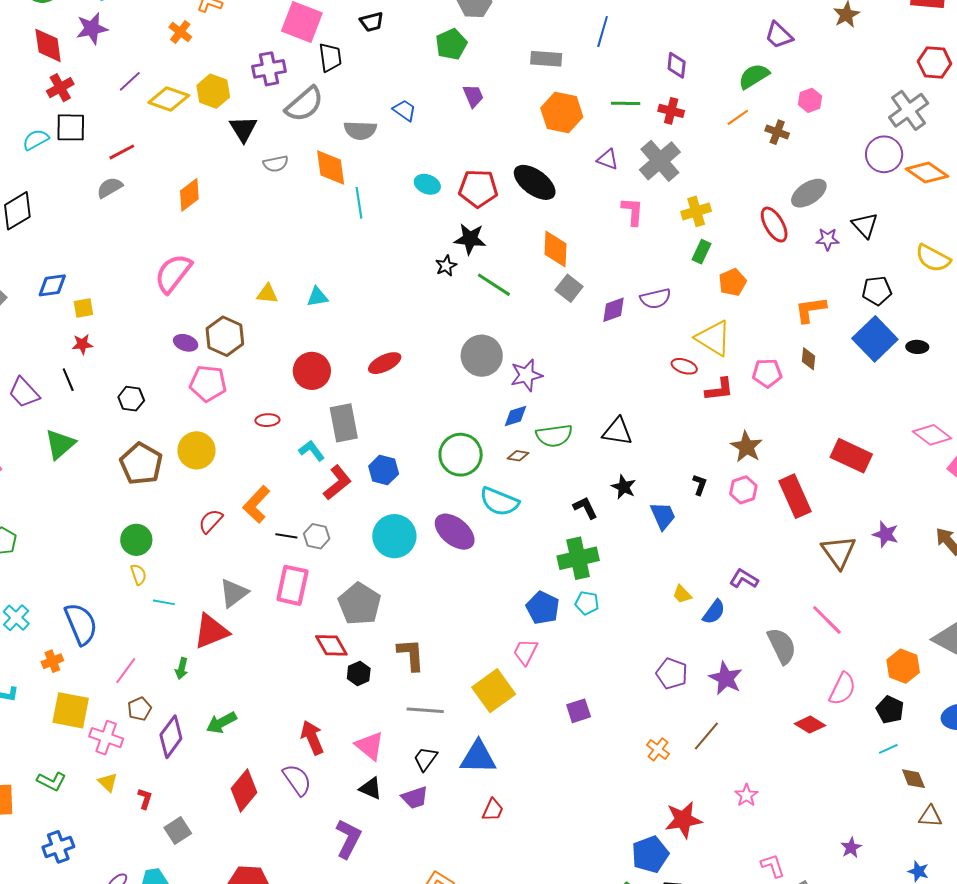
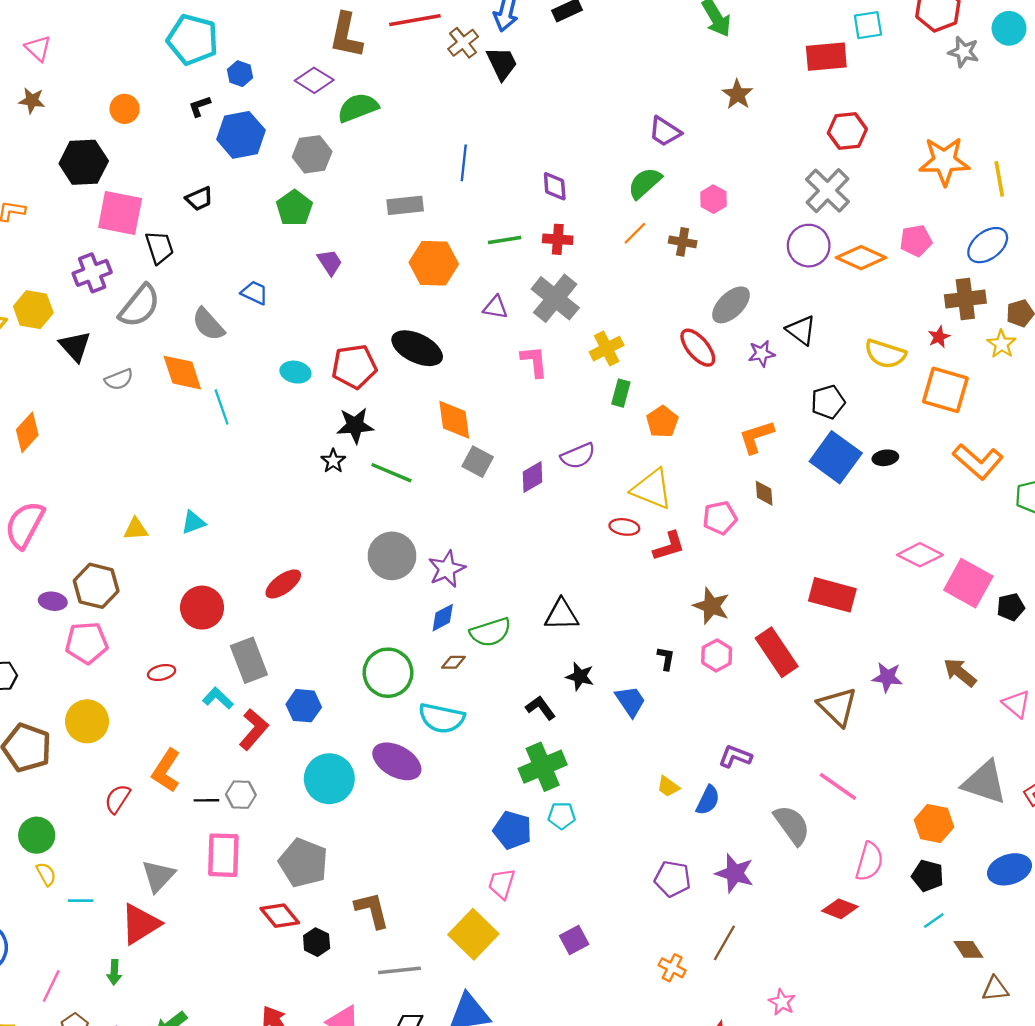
gray semicircle: (360, 130) -> (208, 324), turned 56

